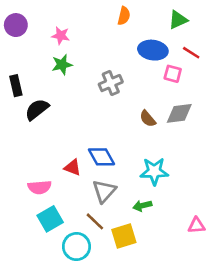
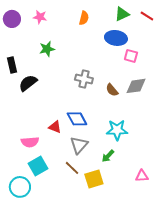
orange semicircle: (124, 16) -> (84, 18), moved
green triangle: (178, 20) -> (122, 14), moved
pink star: (61, 36) -> (40, 17), moved
red line: (191, 53) -> (147, 16), moved
gray cross: (111, 83) -> (84, 79), moved, turned 36
green arrow: (142, 206) -> (108, 156), turned -32
pink triangle: (196, 225) -> (142, 176), moved
cyan circle: (76, 247) -> (20, 187), moved

